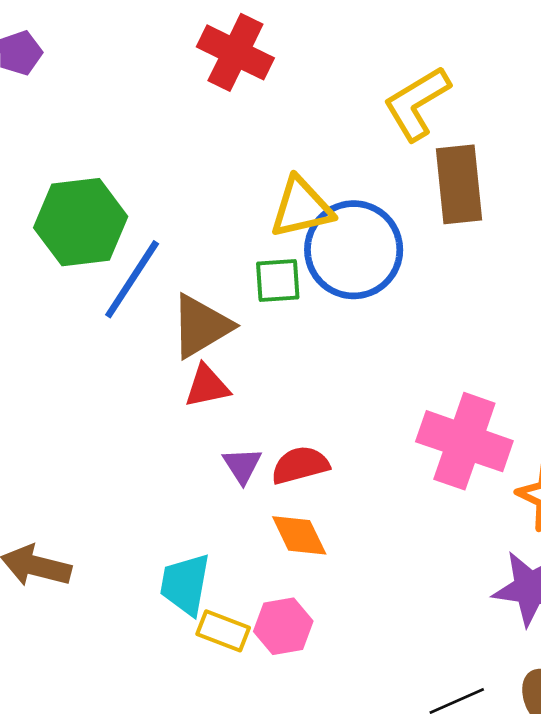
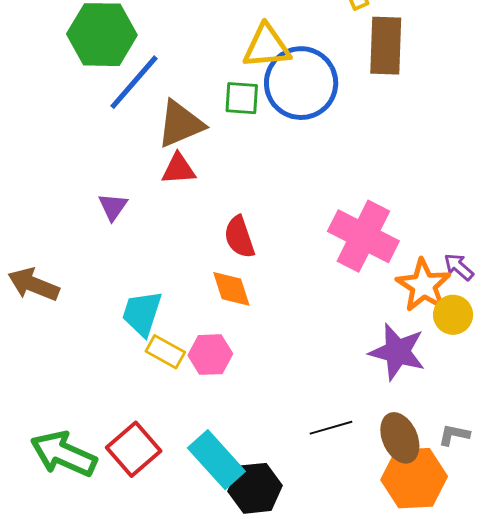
purple triangle: (242, 465) -> (113, 207), moved
red semicircle: (300, 465) -> (239, 237), turned -102

